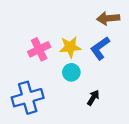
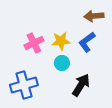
black arrow: (93, 98) -> (81, 85), size x1.6

